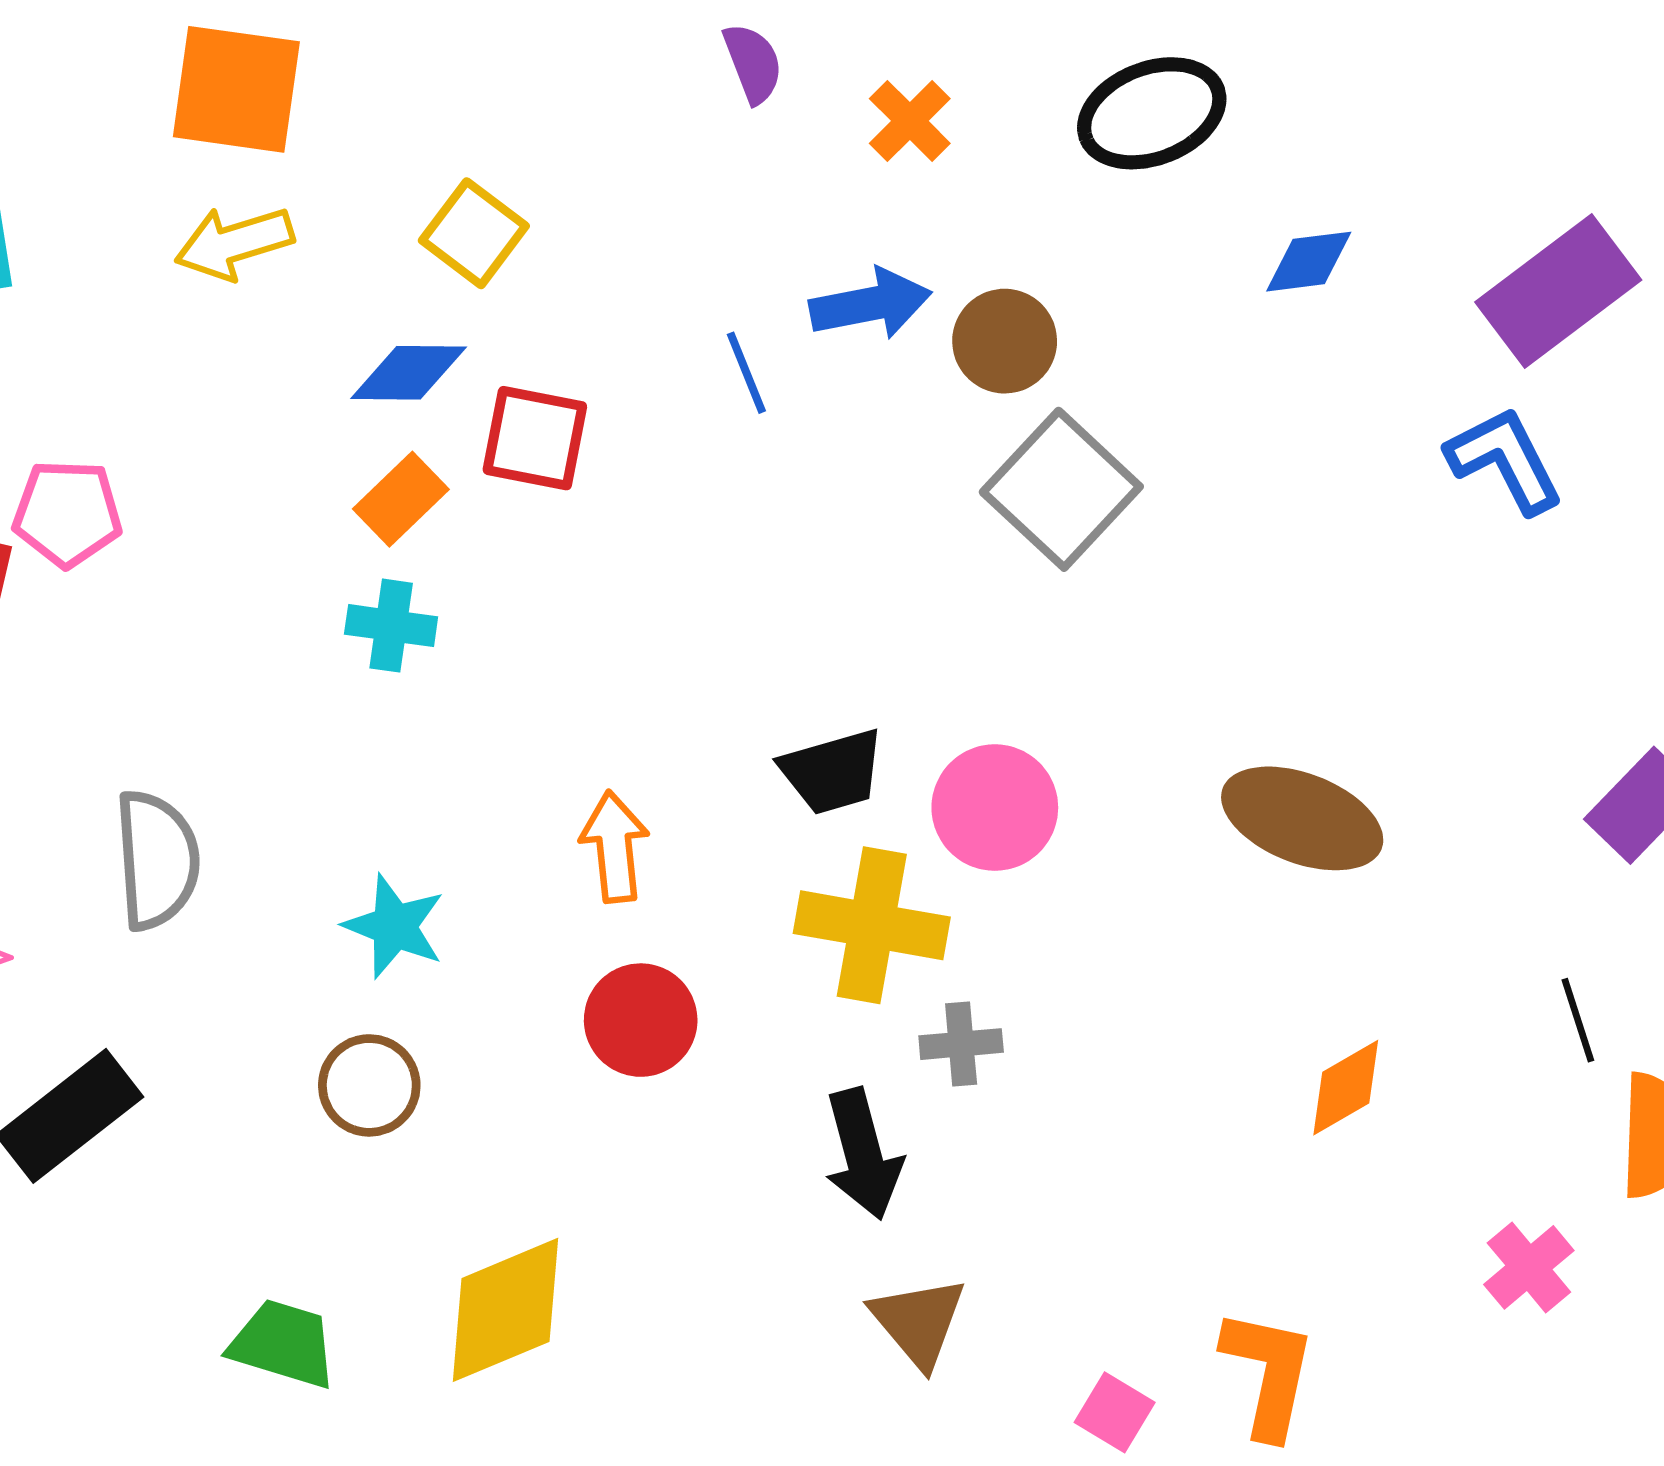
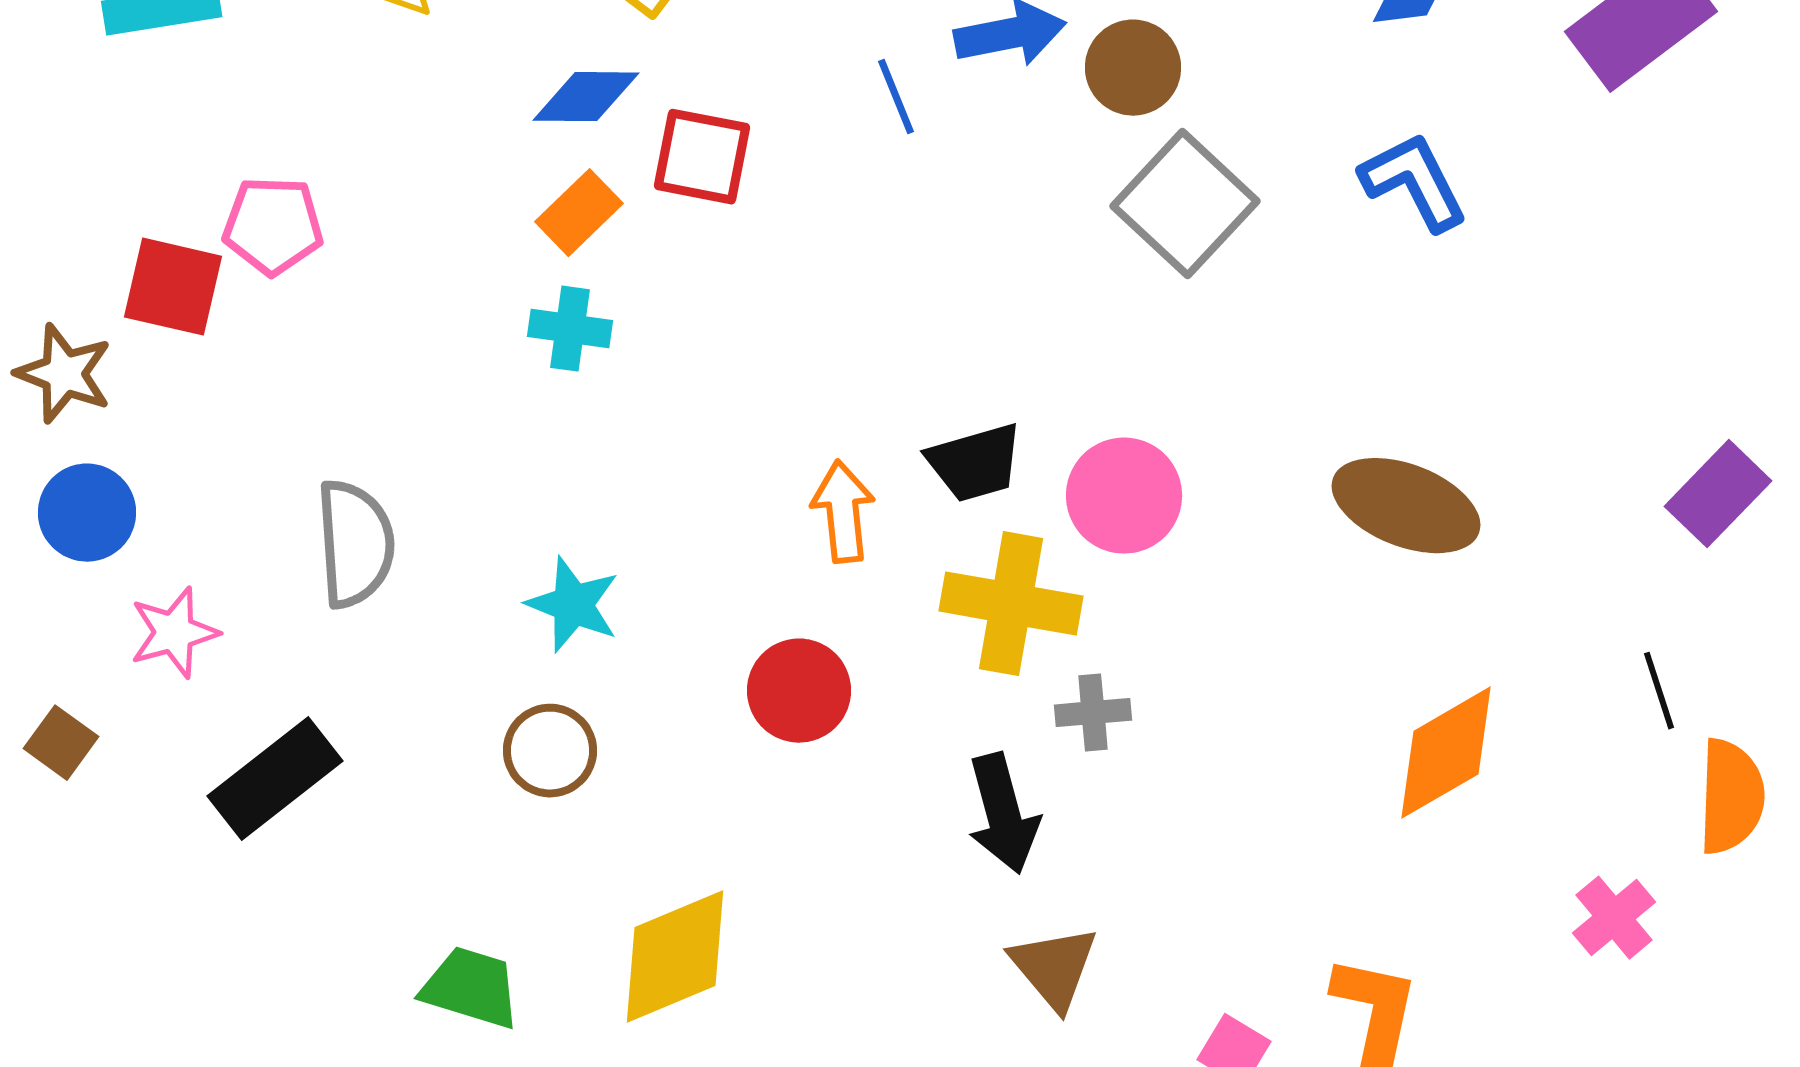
blue L-shape: (1505, 460) -> (1414, 182), moved
orange arrow: (614, 847) -> (843, 512), moved
orange diamond: (1346, 1088) -> (1446, 753), size x1.5

